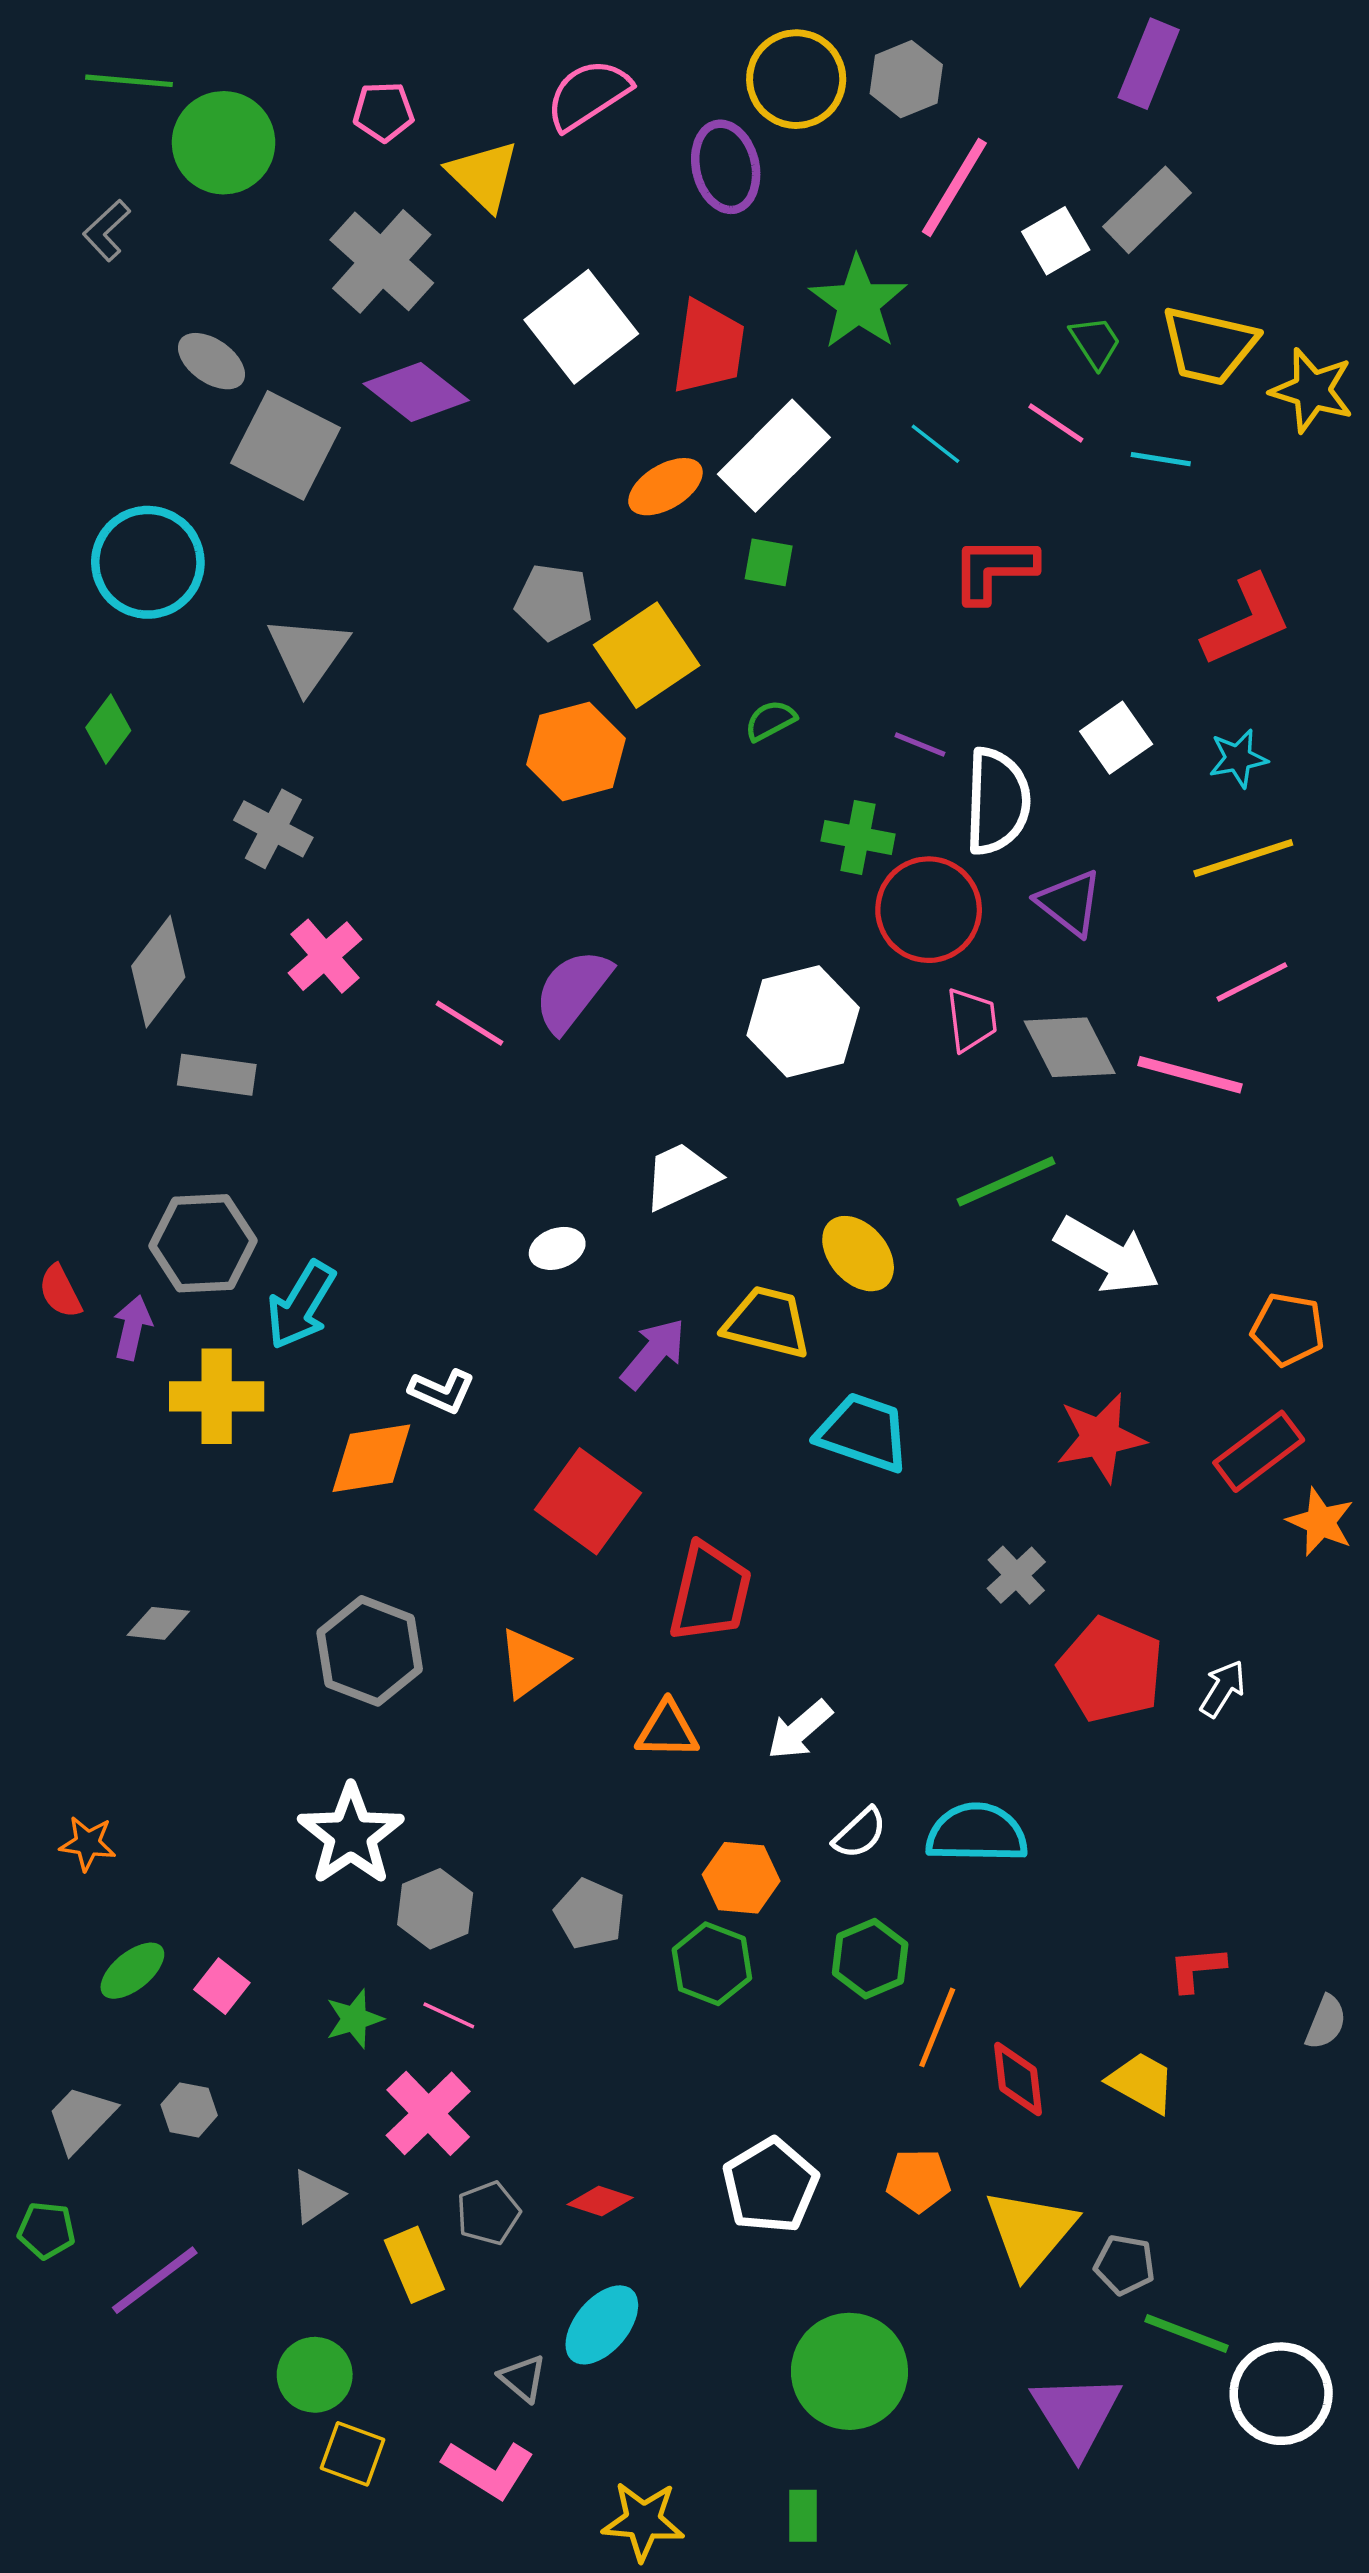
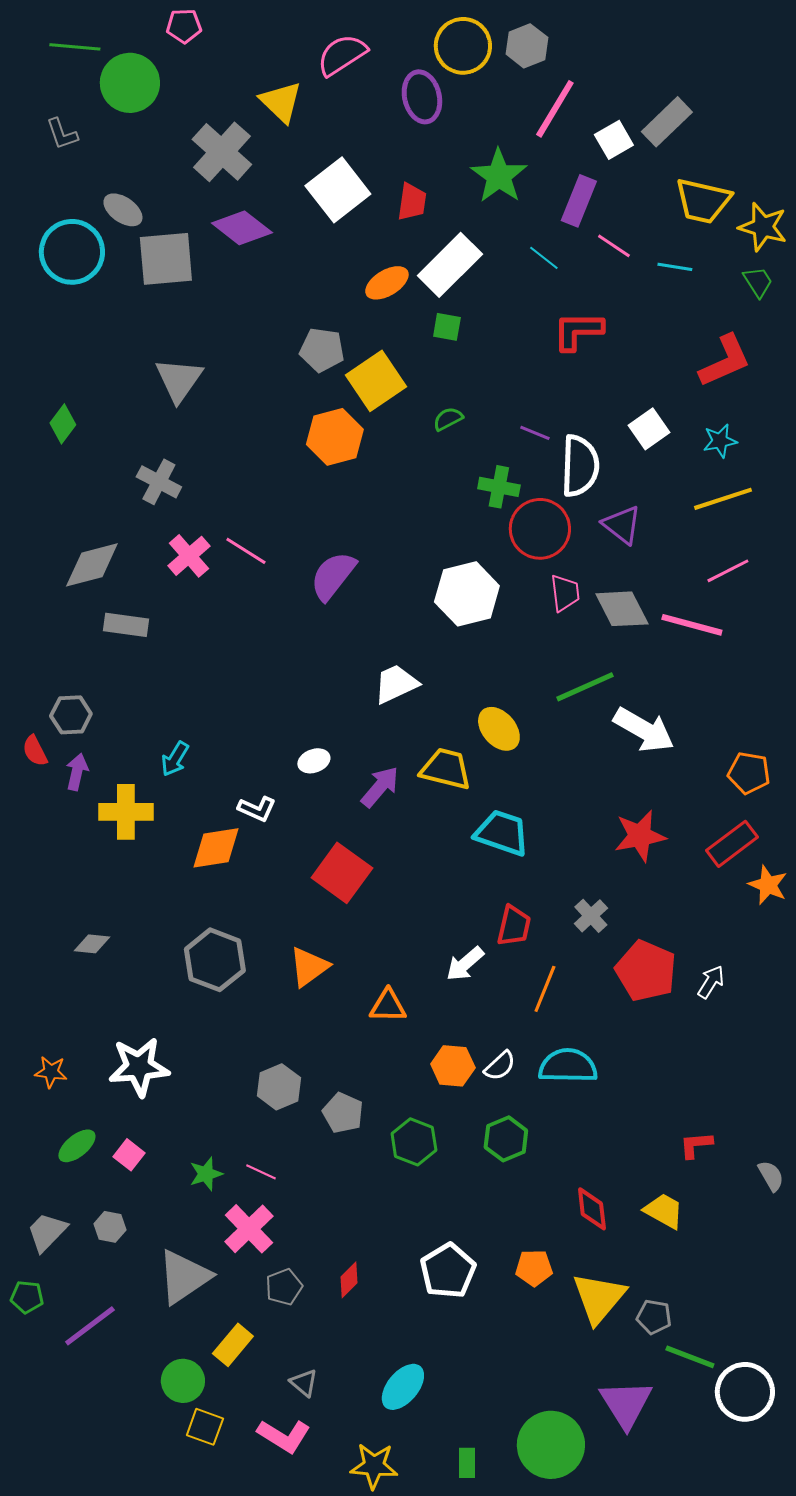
purple rectangle: (1149, 64) -> (579, 201), moved
pink pentagon: (383, 112) -> (184, 26), moved
gray L-shape: (107, 230) -> (62, 134), turned -66
green trapezoid: (1095, 342) -> (758, 282), moved
red trapezoid: (708, 347) -> (412, 202), size x0.7
gray square: (285, 445) -> (166, 259), turned -32
cyan circle: (148, 562) -> (72, 252), moved
gray diamond: (158, 972) -> (92, 565), turned 38
pink line: (469, 1023) -> (246, 551), moved
gray hexagon: (203, 1243) -> (71, 715), moved, size x0.7
white ellipse: (557, 1248) -> (314, 761), moved
cyan arrow: (301, 1305) -> (175, 759), size x0.7
red trapezoid: (710, 1592) -> (514, 926), moved, size x0.7
white arrow: (800, 1730) -> (465, 964), moved
white star: (351, 1835) -> (139, 1067), moved, turned 30
orange hexagon: (741, 1878) -> (453, 1066), moved
gray hexagon: (435, 1909) -> (279, 1087), moved
gray semicircle: (1326, 2022) -> (771, 1176), turned -52
orange line: (937, 2027) -> (545, 989), moved
gray triangle: (316, 2196) -> (184, 1277), size x1.8
red diamond: (600, 2201) -> (349, 1280), turned -63
yellow rectangle: (414, 2265) -> (233, 1345), moved, turned 63
cyan ellipse: (602, 2325) -> (403, 1387), moved
green circle: (849, 2371) -> (551, 1445), moved

